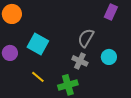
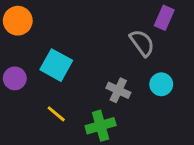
gray semicircle: (86, 38) -> (142, 43), moved, turned 114

